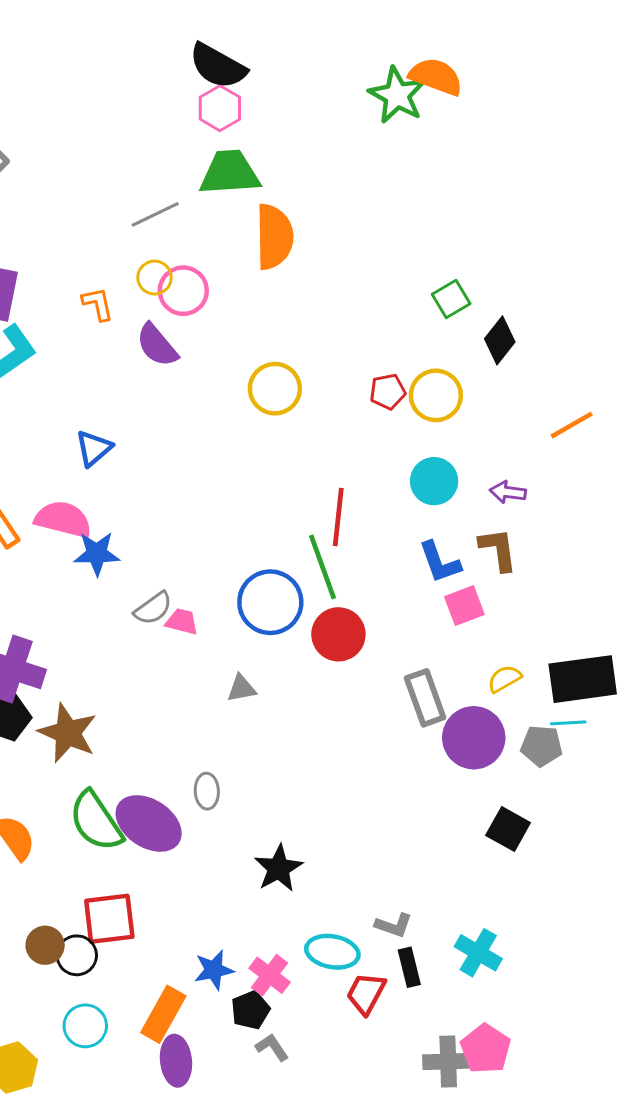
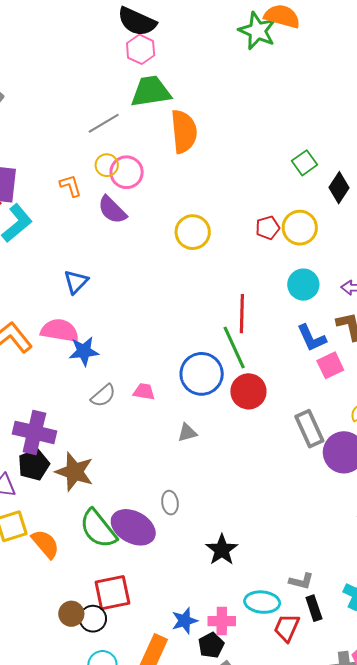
gray semicircle: (153, 608) -> (103, 396), moved
pink cross: (270, 975) -> (222, 621), turned -32

